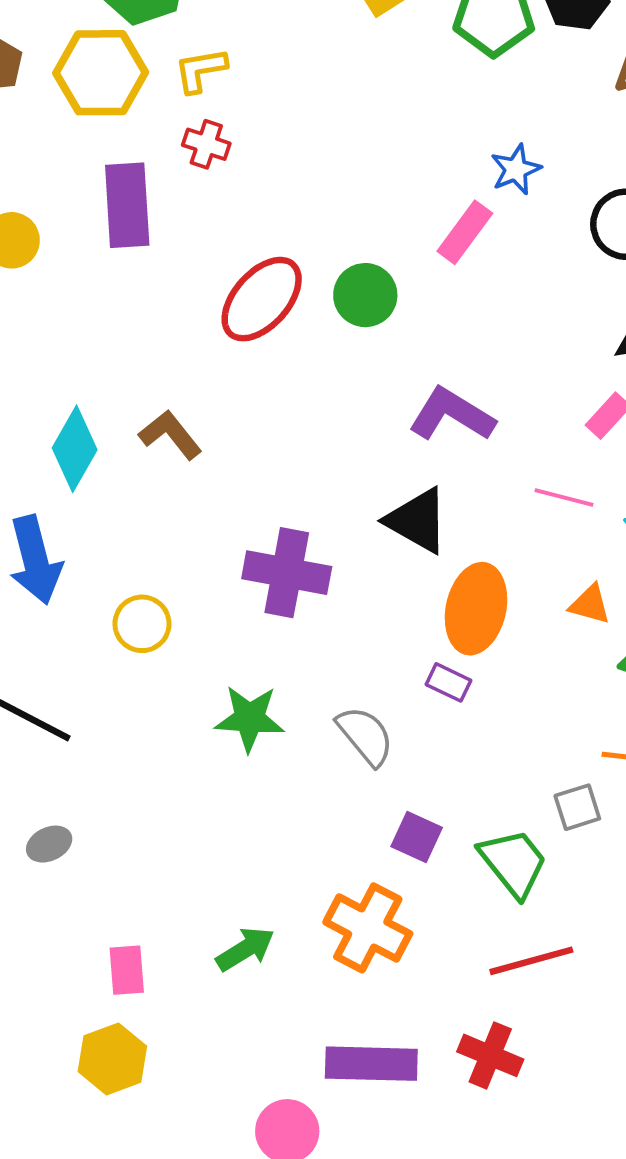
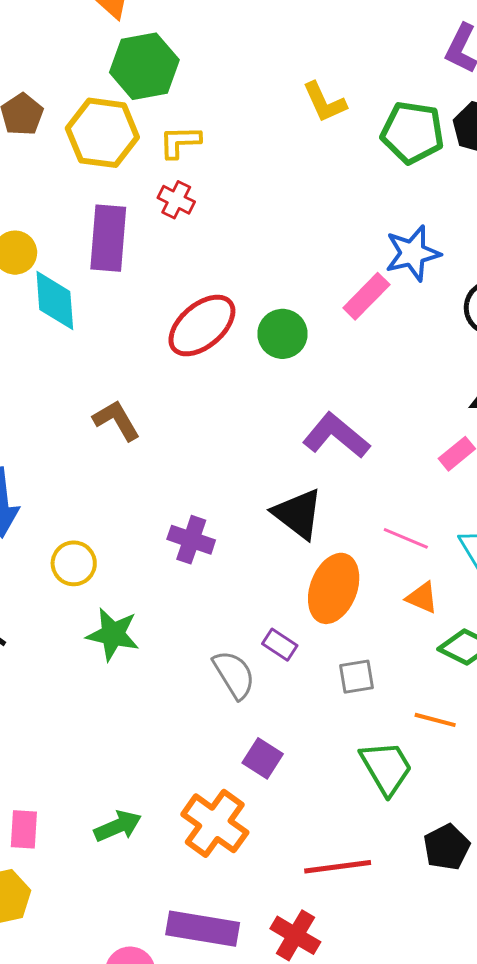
blue star: (516, 169) -> (413, 253), size x1.4
cyan diamond: (75, 449) -> (55, 300), moved, turned -42
pink line: (564, 497) -> (406, 538), moved
purple cross: (287, 573) -> (191, 540), size x0.7
purple rectangle: (448, 682) -> (280, 645), moved
green star: (250, 718) -> (113, 634), moved
gray square: (577, 807) -> (357, 677), moved
green trapezoid: (513, 863) -> (386, 768), moved

